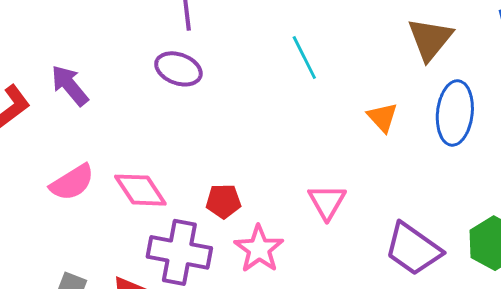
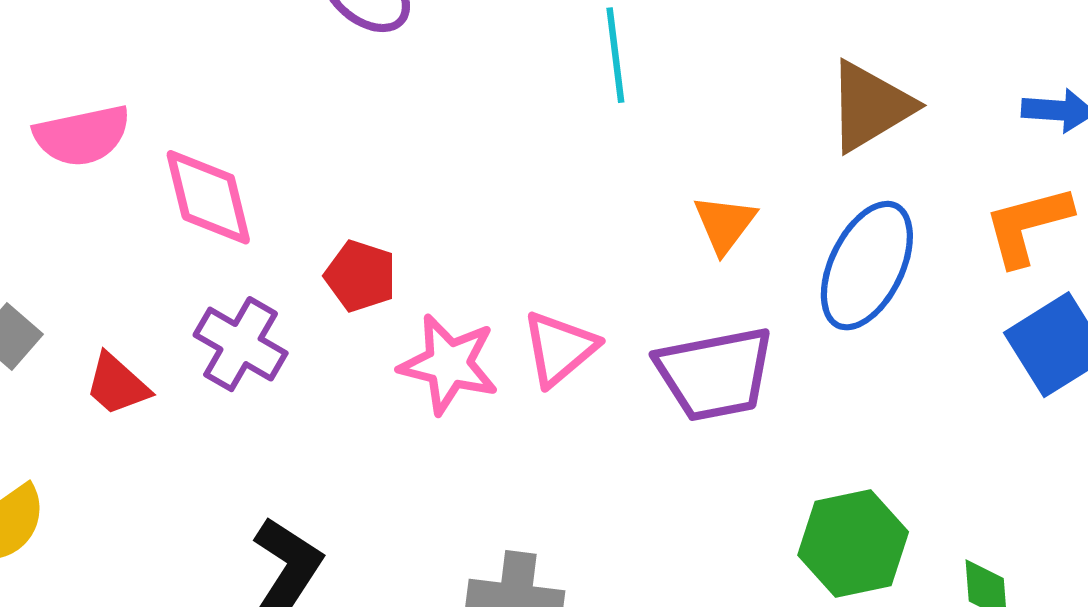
pink star: (259, 249) -> (449, 364), moved, turned 30
purple trapezoid: (413, 249) -> (715, 374), moved, turned -66
purple cross: (179, 252) -> (241, 344), size x0.7

